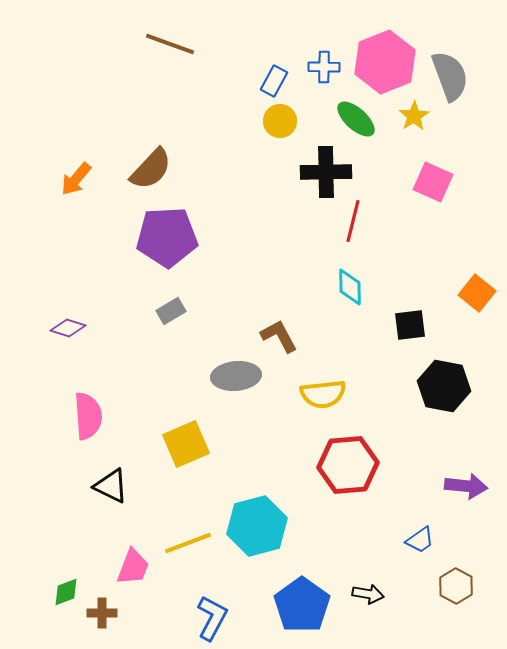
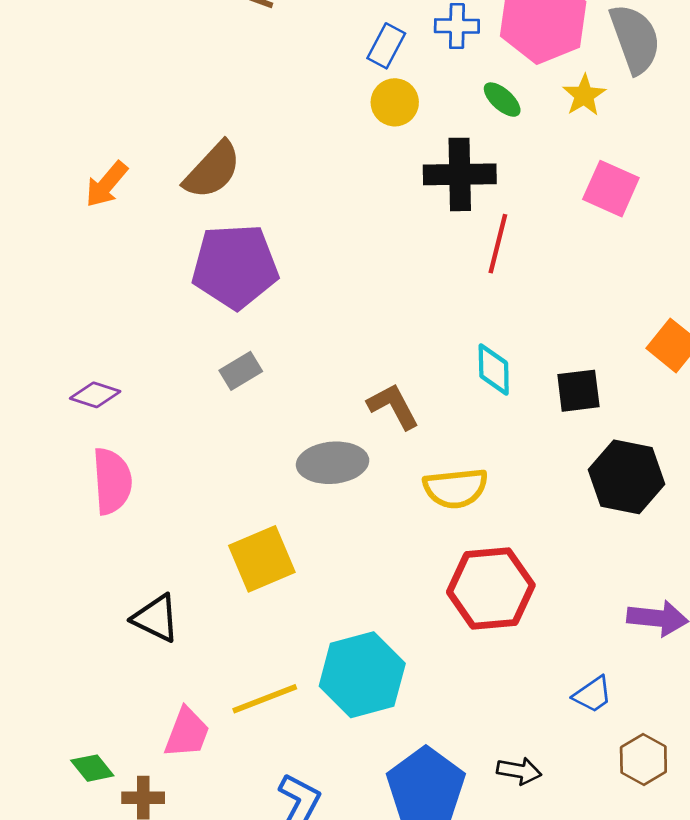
green ellipse: (356, 119) -> (502, 100), size x0.7
cyan diamond: (350, 287) -> (494, 369), moved
pink semicircle: (88, 416) -> (112, 481), moved
green diamond: (66, 592) -> (92, 768), turned 72

